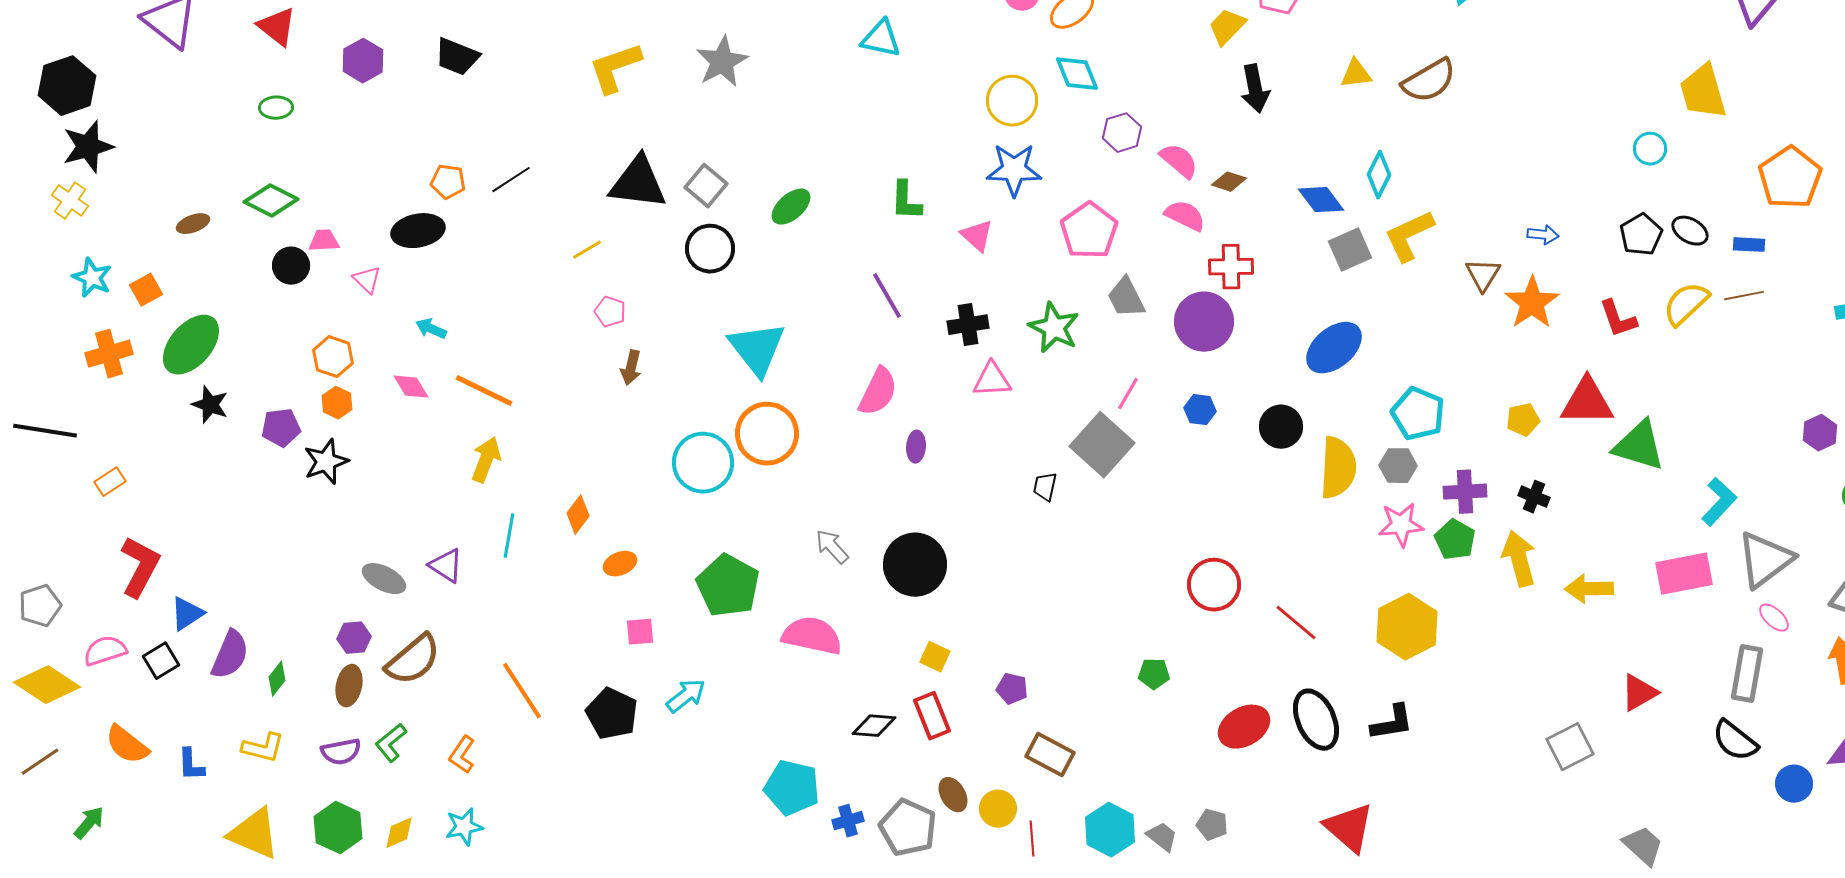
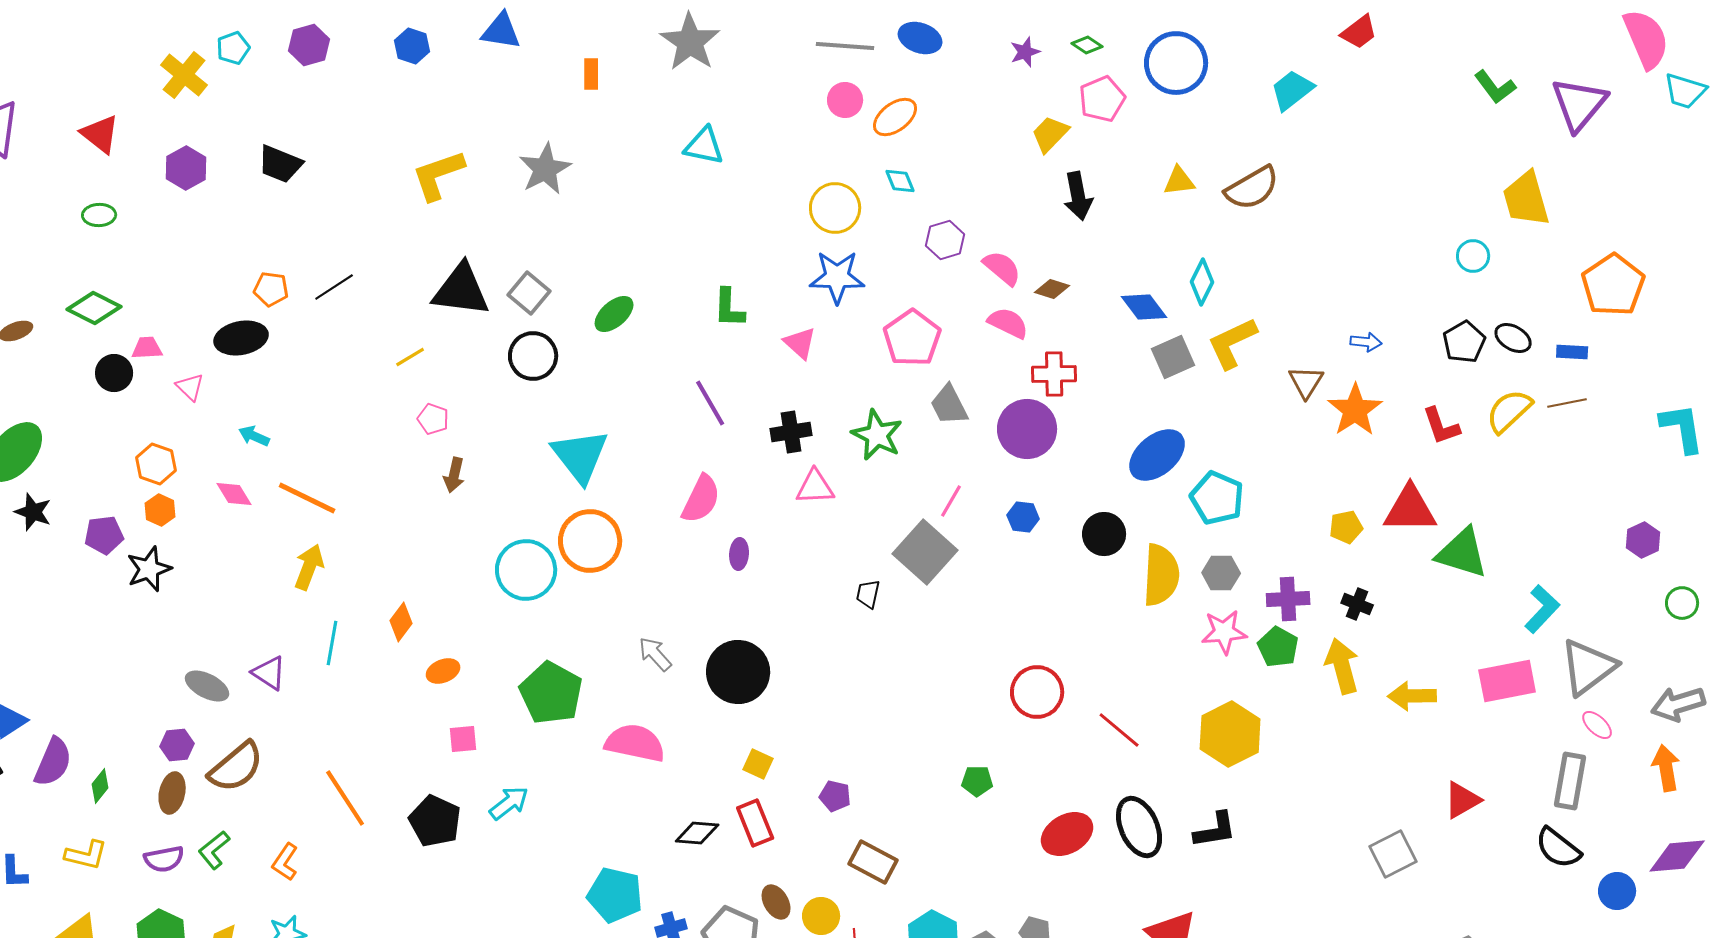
cyan diamond: (1077, 74) -> (900, 181), size x0.7
cyan pentagon: (1418, 414) -> (1217, 498), moved

